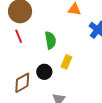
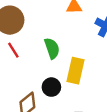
yellow rectangle: (66, 62) -> (76, 71), size x1.5

